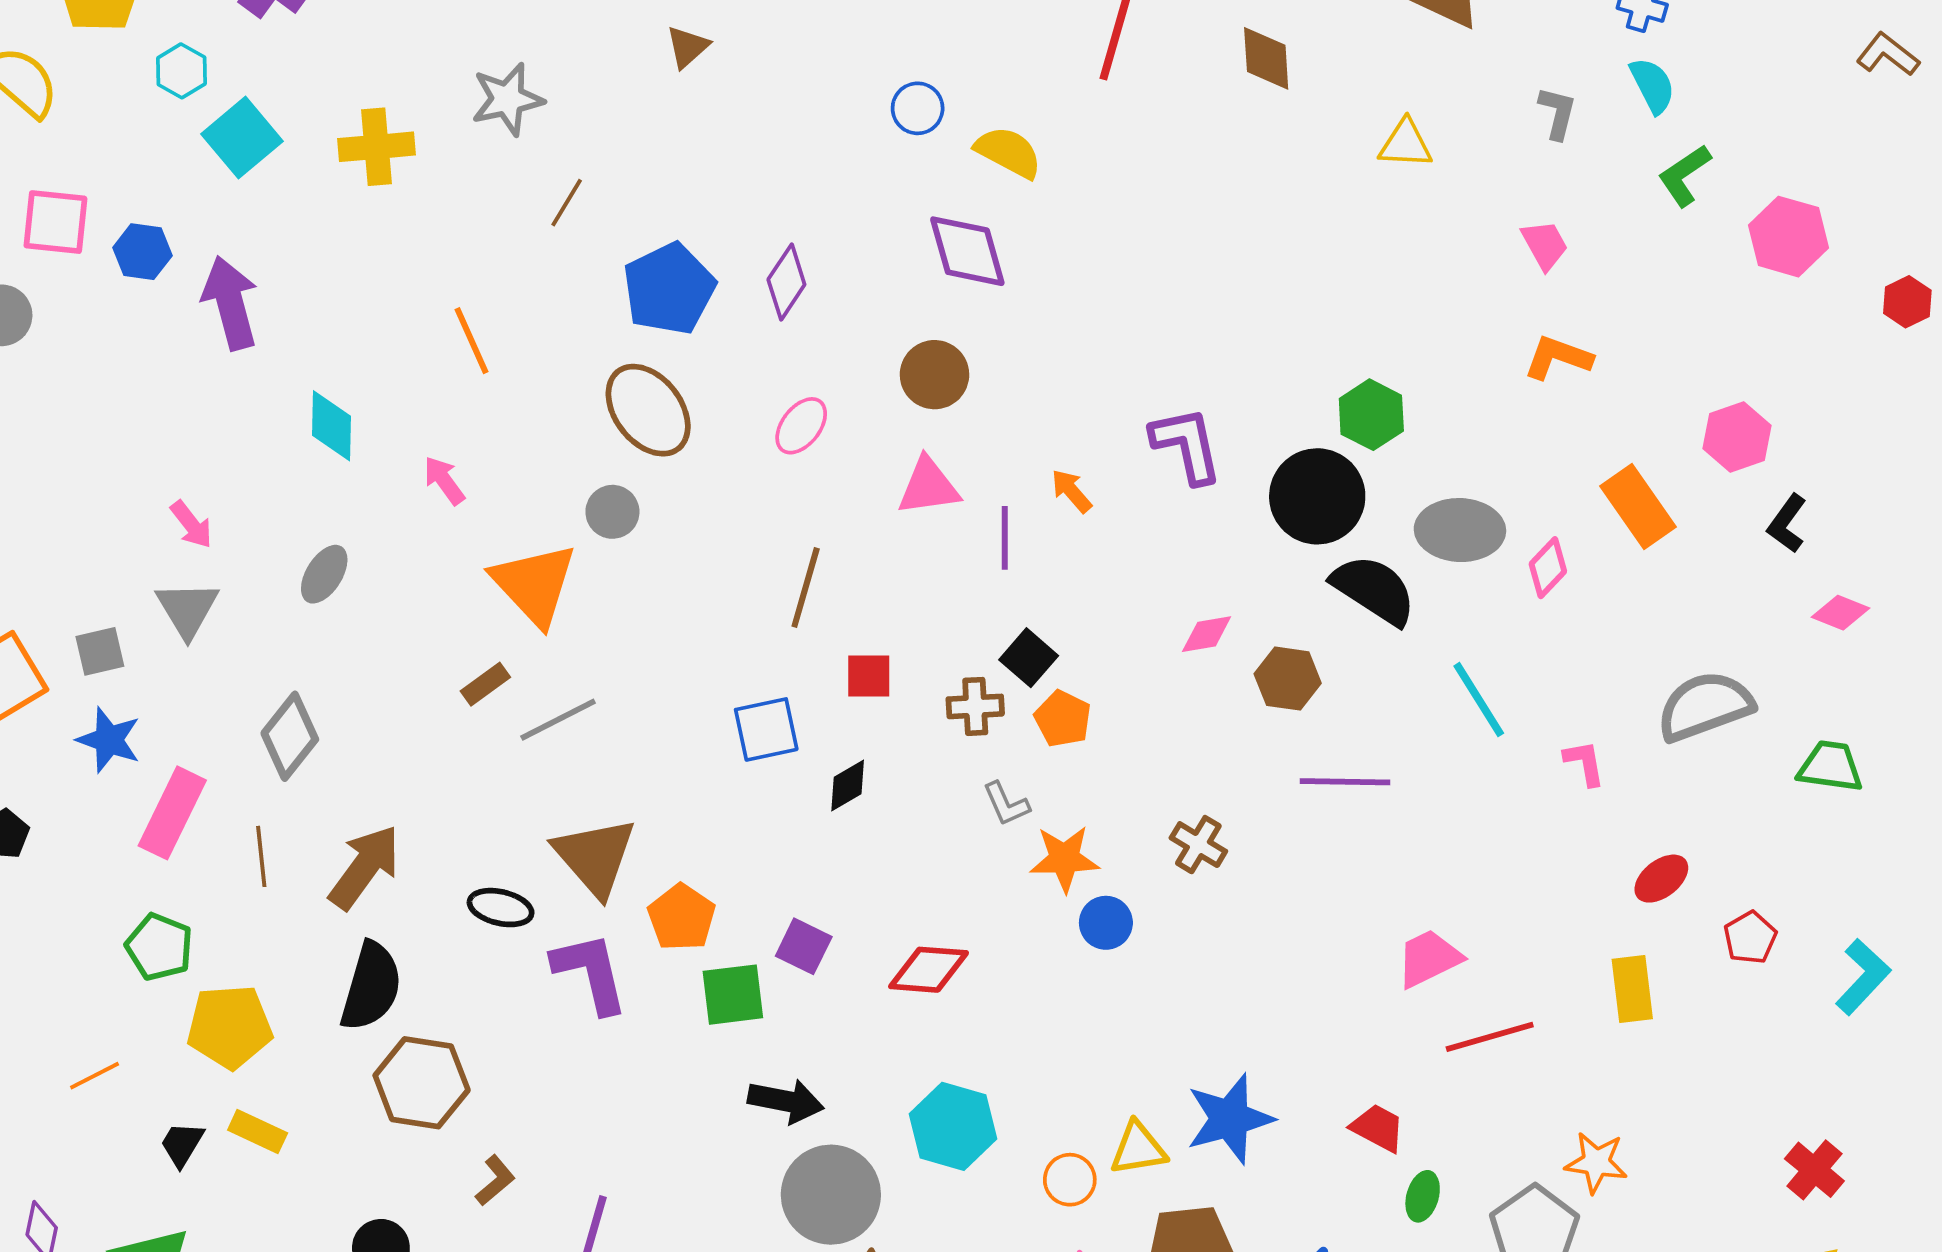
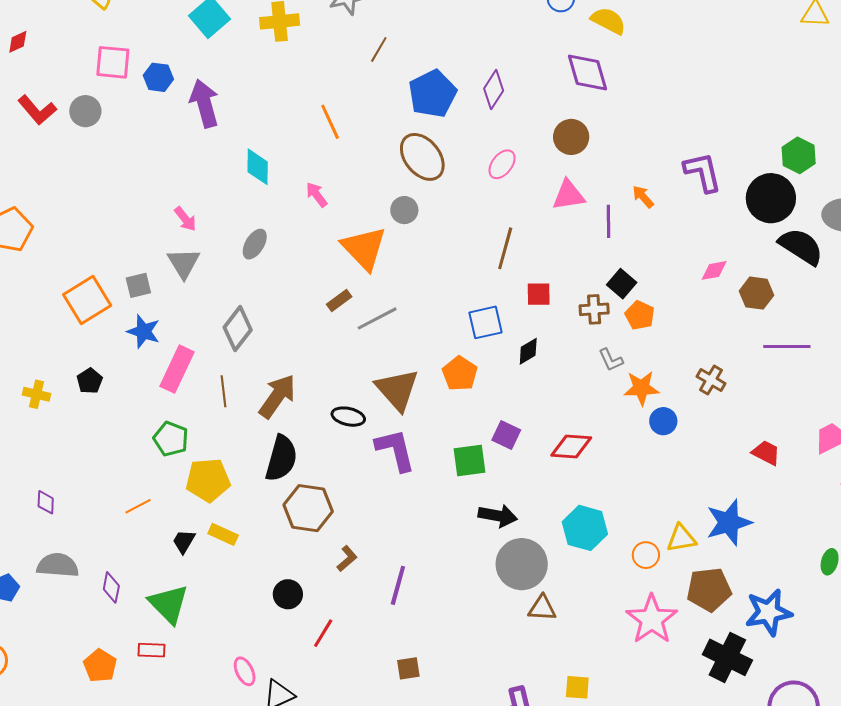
orange pentagon: (682, 917) -> (460, 374), moved
red trapezoid: (1378, 1128) -> (766, 453), moved

